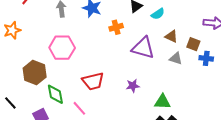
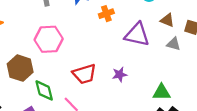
purple star: (133, 86) -> (120, 74), moved

